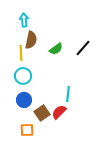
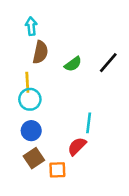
yellow line: (21, 53) -> (27, 82), moved
brown square: (42, 113) -> (34, 158), moved
orange square: (27, 130) -> (57, 170), moved

